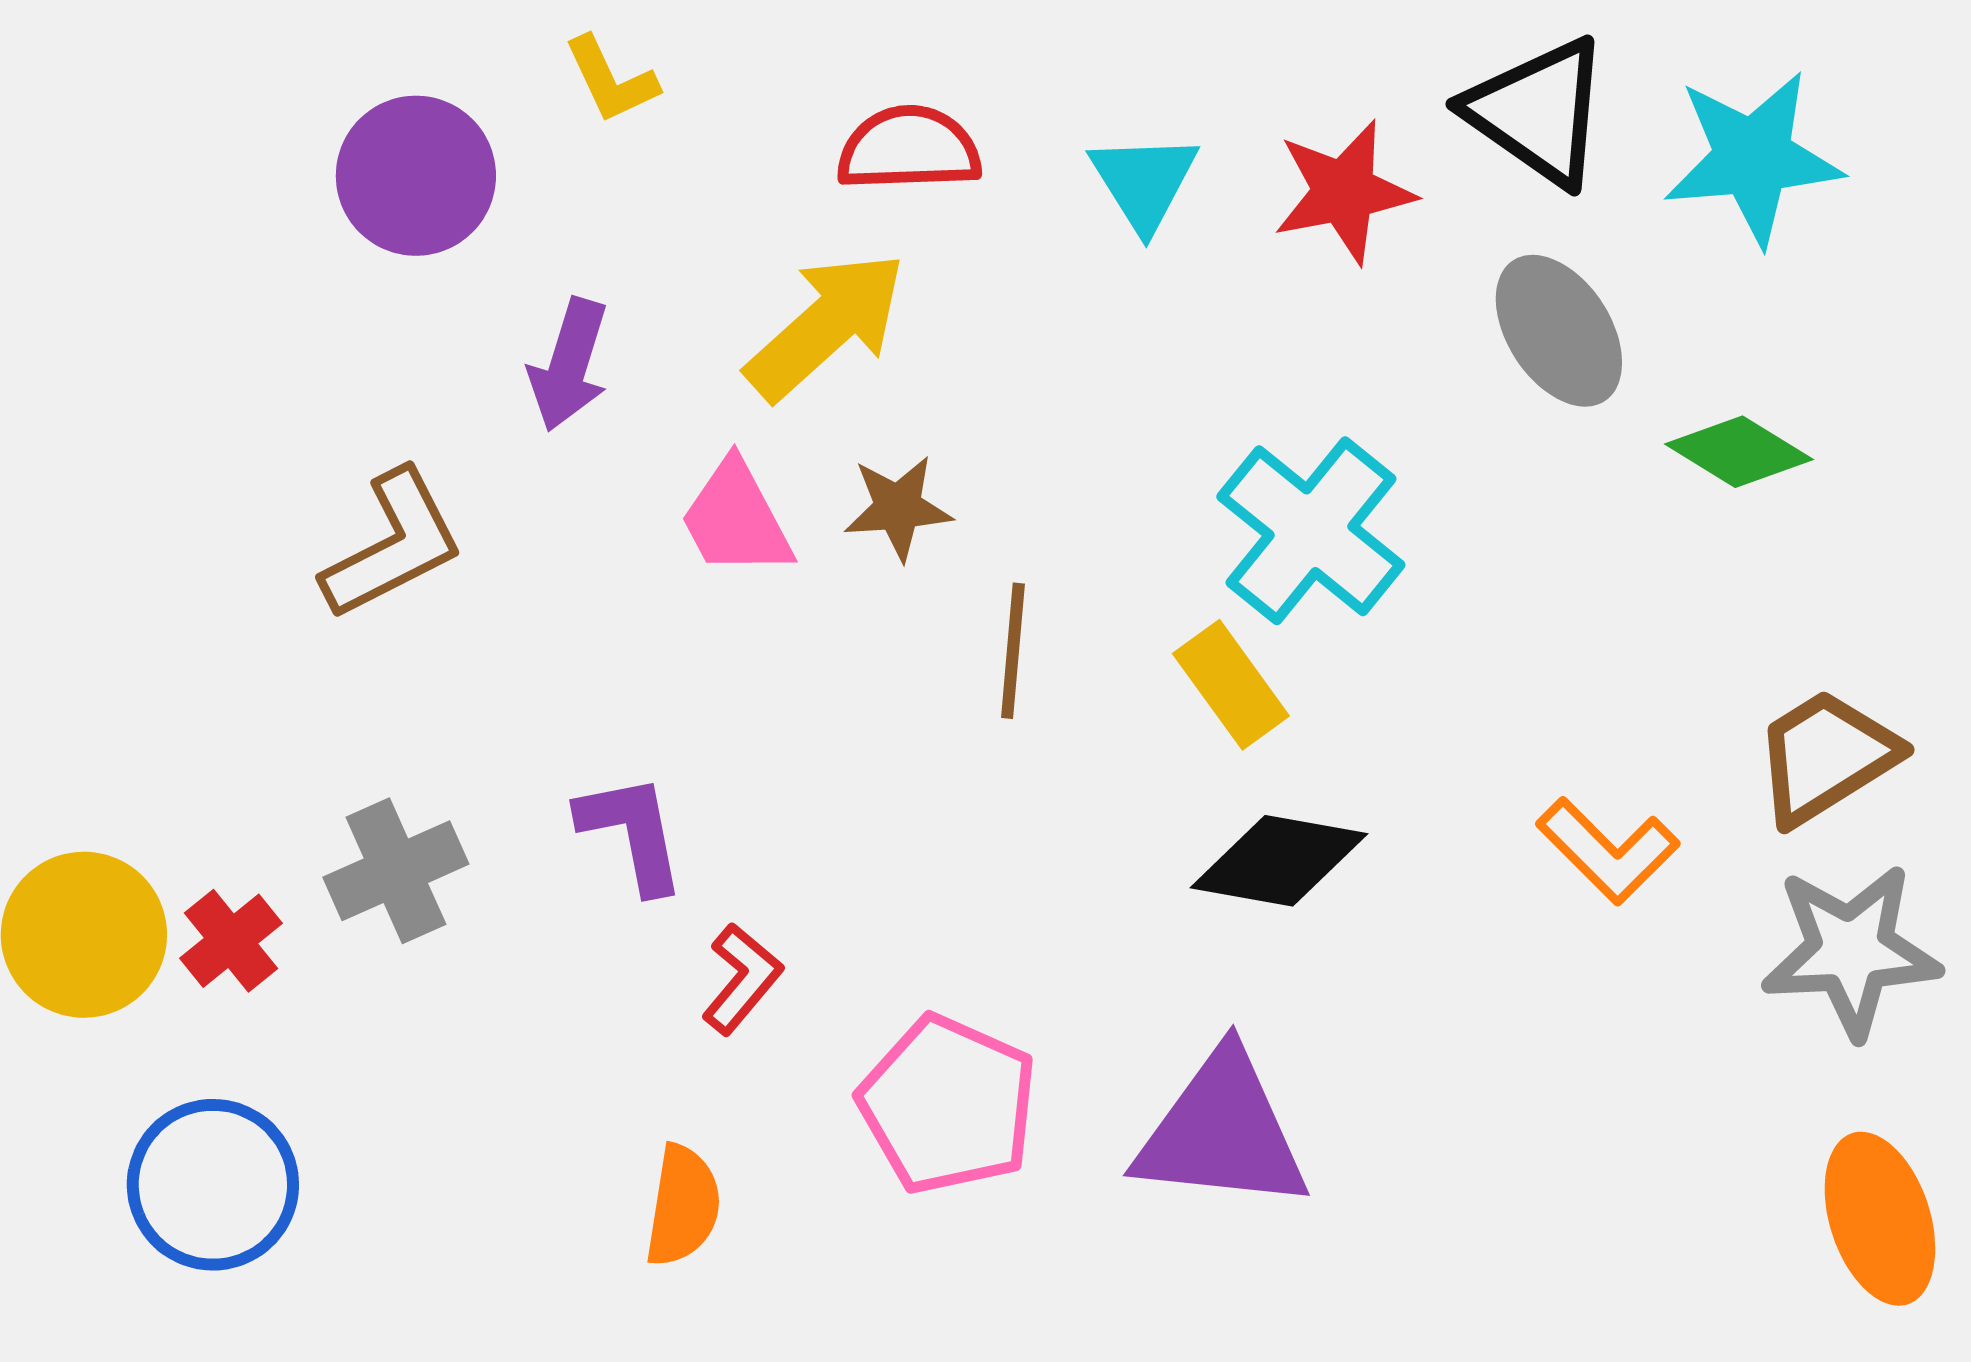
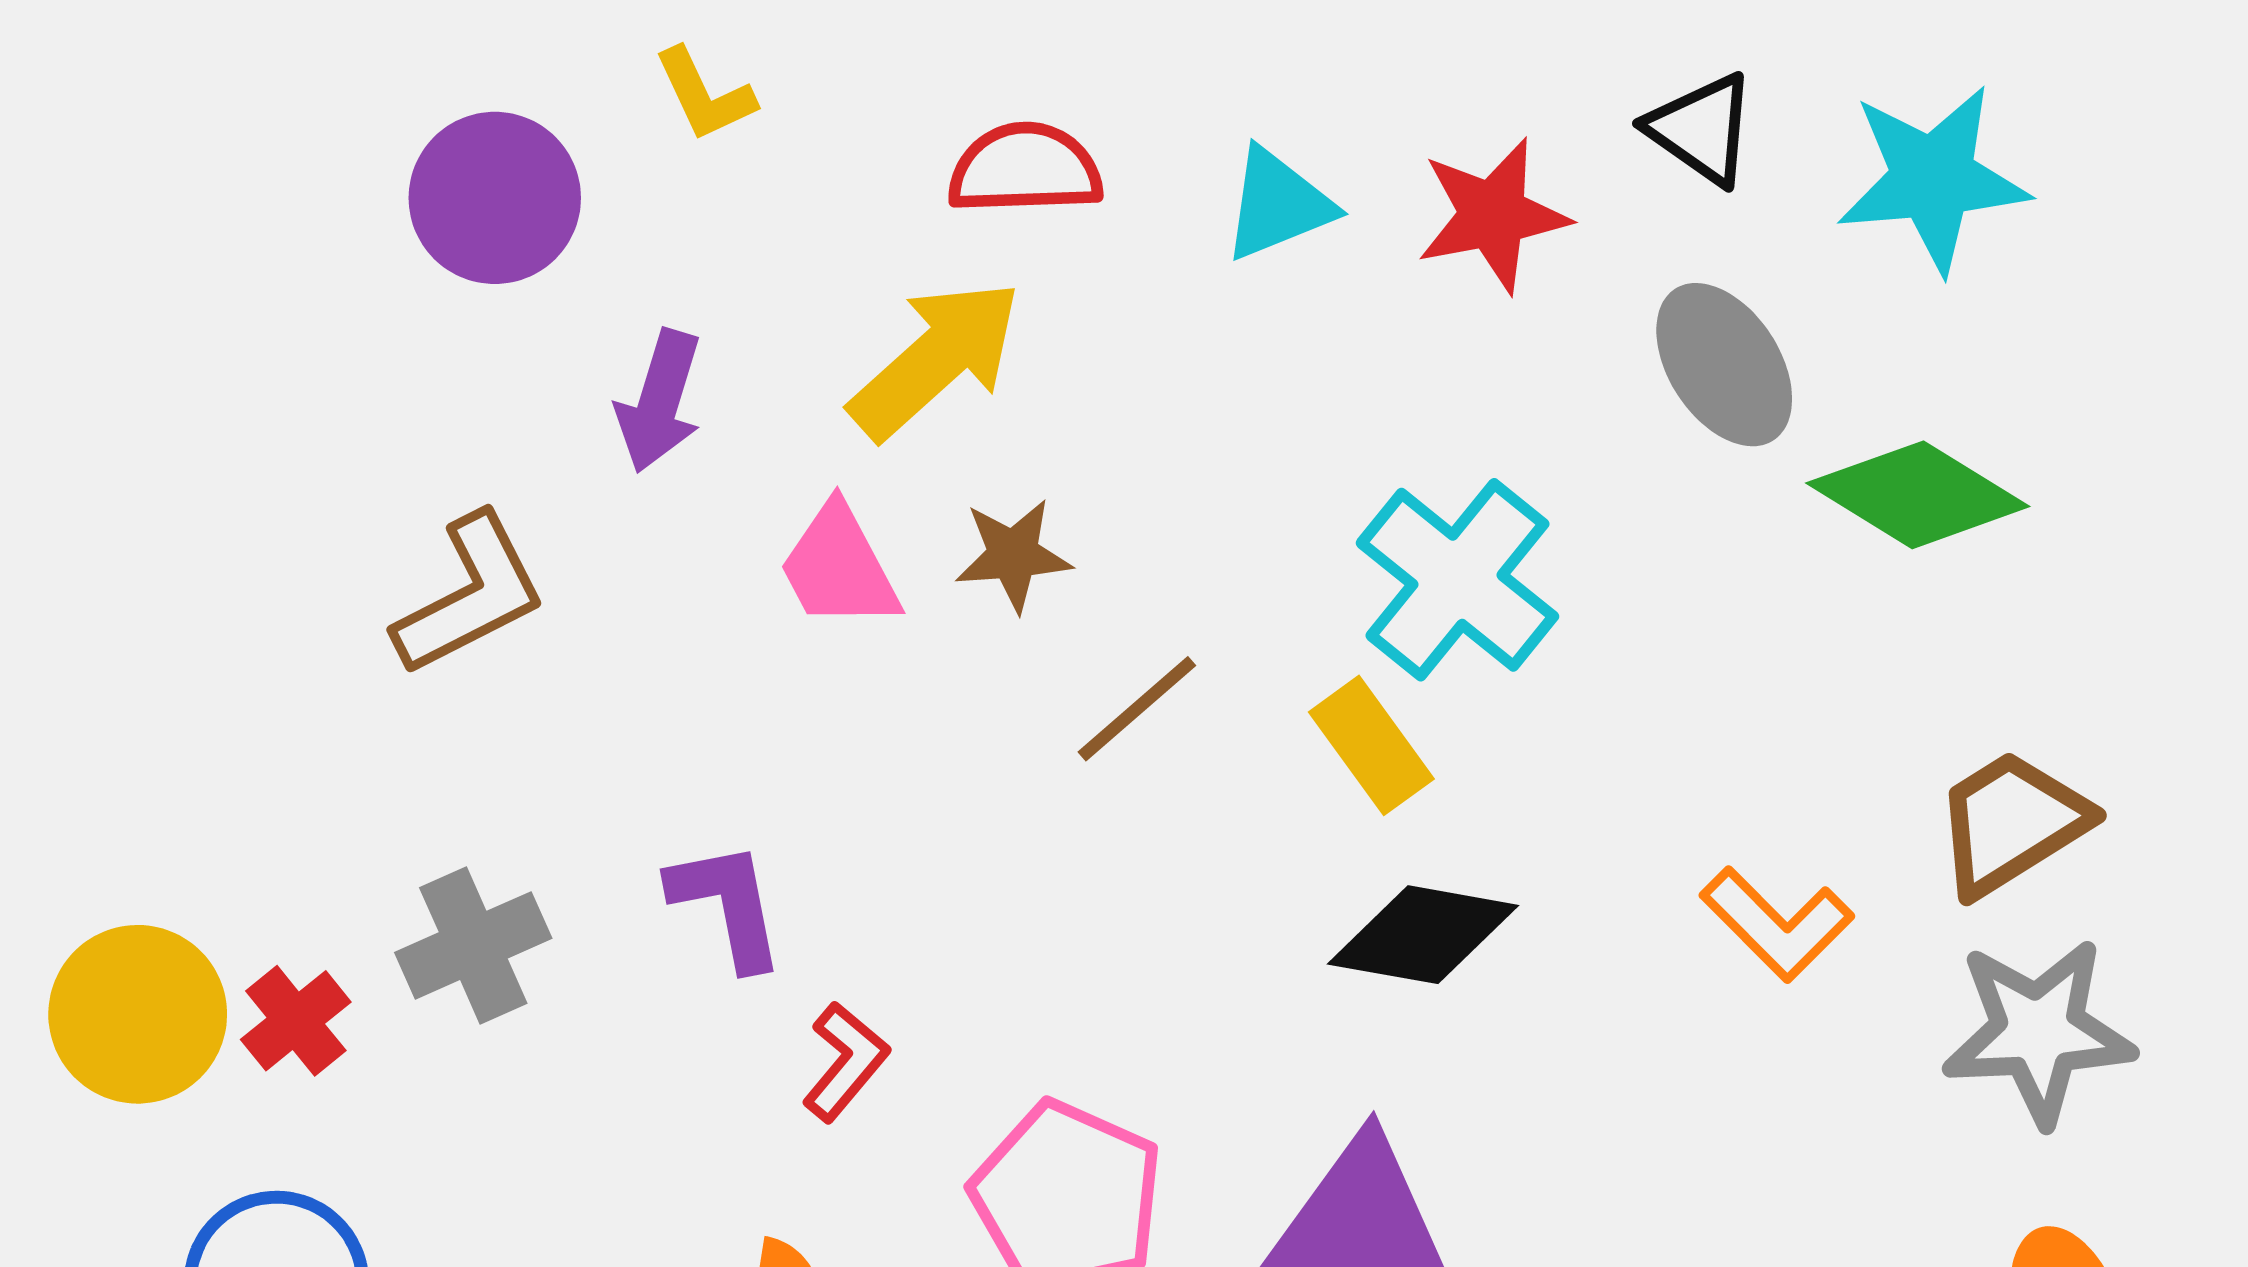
black triangle: (1538, 112) -> (1702, 129), size x0.7
cyan triangle: (1144, 182) -> (1278, 204), turned 40
green diamond: (1739, 452) -> (1918, 495), size x1.4
brown line: (1013, 651) -> (1137, 709), turned 44

